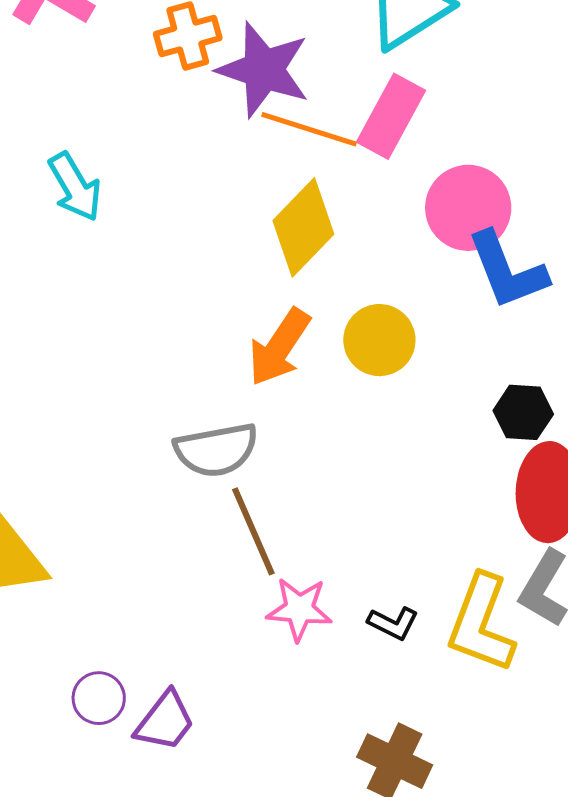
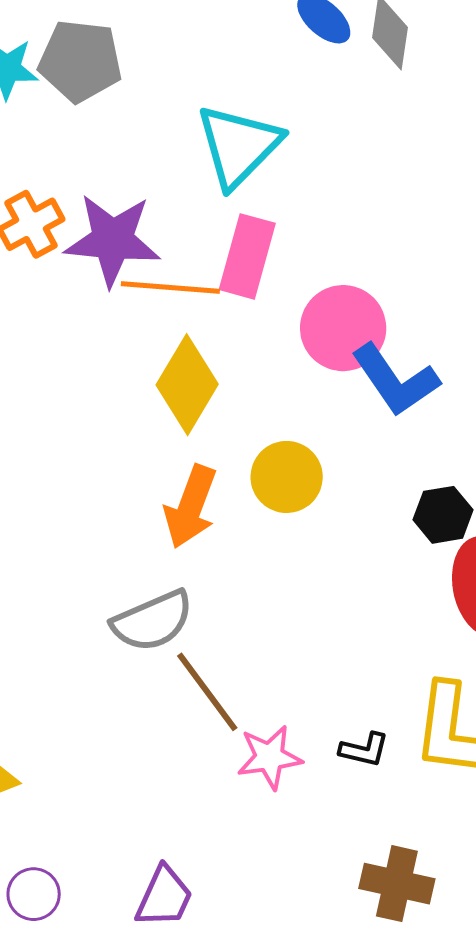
purple circle: (99, 698) -> (34, 894), moved

